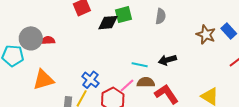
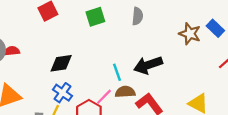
black diamond: (108, 23) -> (61, 63), moved
black arrow: (167, 60) -> (148, 65), size x1.4
cyan line: (140, 65) -> (117, 72), turned 63

